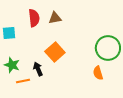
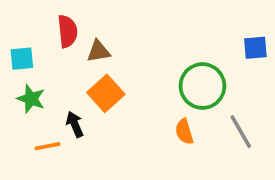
brown triangle: (55, 18) -> (98, 51), moved
green star: (12, 65) -> (31, 99), moved

